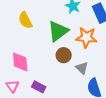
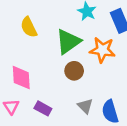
gray triangle: (82, 68) -> (85, 106), moved

